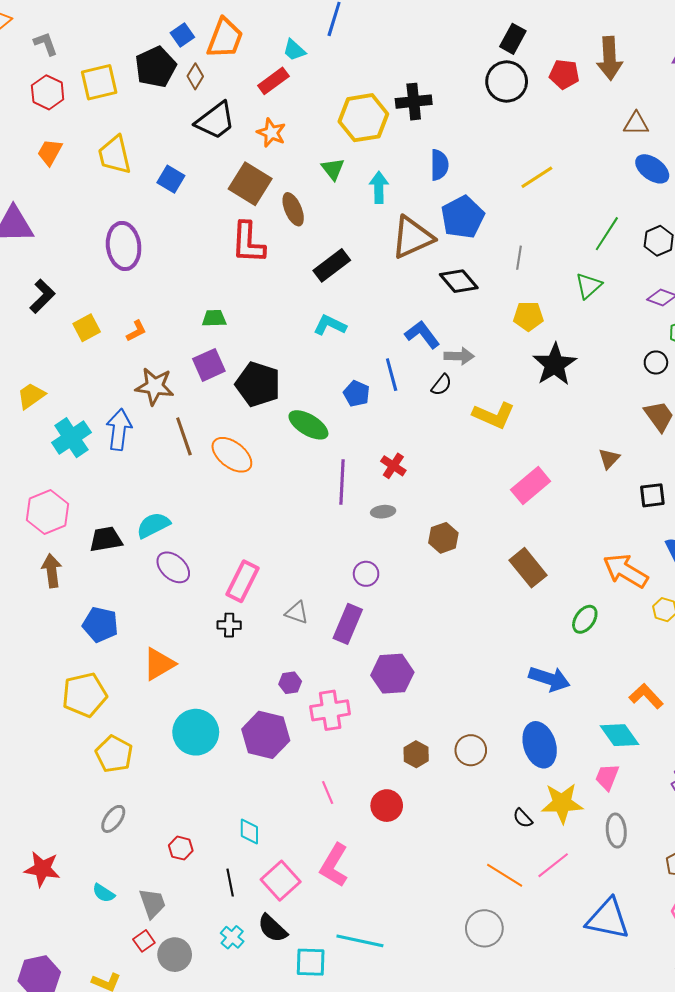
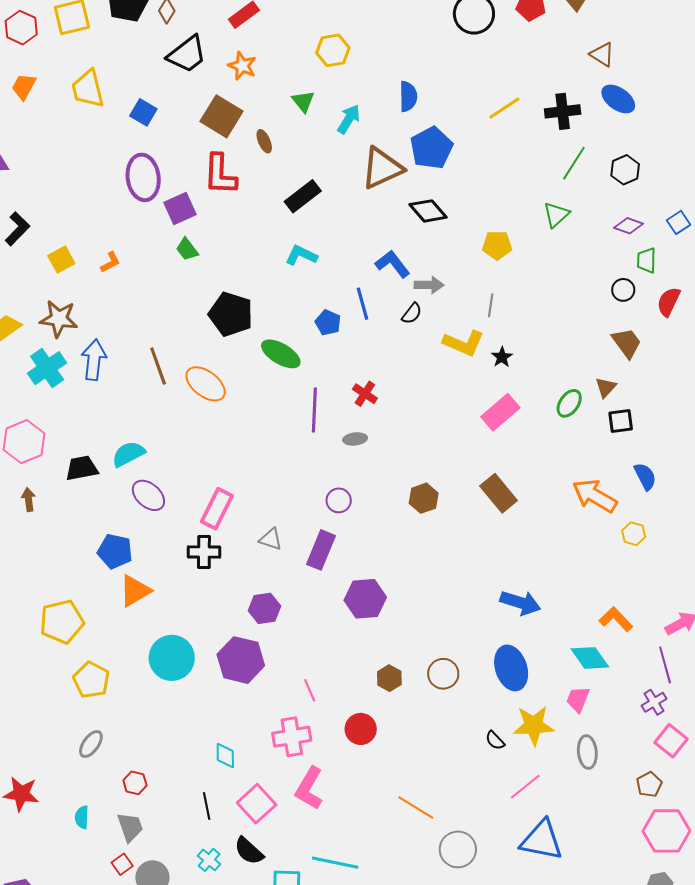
black cross: (414, 102) -> (563, 111), moved
yellow hexagon: (363, 118) -> (333, 50), size x0.7
brown triangle: (636, 124) -> (602, 54), turned 32
cyan arrow: (379, 187) -> (349, 119), turned 32
brown ellipse: (293, 209) -> (264, 141), size x0.7
purple ellipse: (124, 246) -> (143, 177), moved
gray line: (519, 258) -> (491, 305), moved
green trapezoid: (214, 318) -> (187, 249), turned -125
black star: (555, 364) -> (502, 357), moved, size x0.5
purple square: (209, 365) -> (180, 208), moved
brown star: (155, 386) -> (59, 319), moved
brown triangle: (609, 459) -> (606, 387), moved
brown hexagon: (443, 538) -> (424, 498), moved
brown arrow: (52, 571) -> (29, 500), size x0.7
green ellipse: (585, 619) -> (569, 403), moved
blue pentagon: (100, 625) -> (115, 551), moved
black cross: (229, 625) -> (204, 552), size x1.4
purple hexagon: (290, 683) -> (264, 608), size x1.4
pink cross: (330, 710) -> (292, 737), moved
pink line: (328, 792) -> (310, 690), moved
red hexagon: (181, 848) -> (135, 783), moved
orange line: (505, 875) -> (416, 808), moved
cyan semicircle: (104, 893) -> (82, 817), turned 60
blue triangle: (608, 919) -> (542, 840), moved

